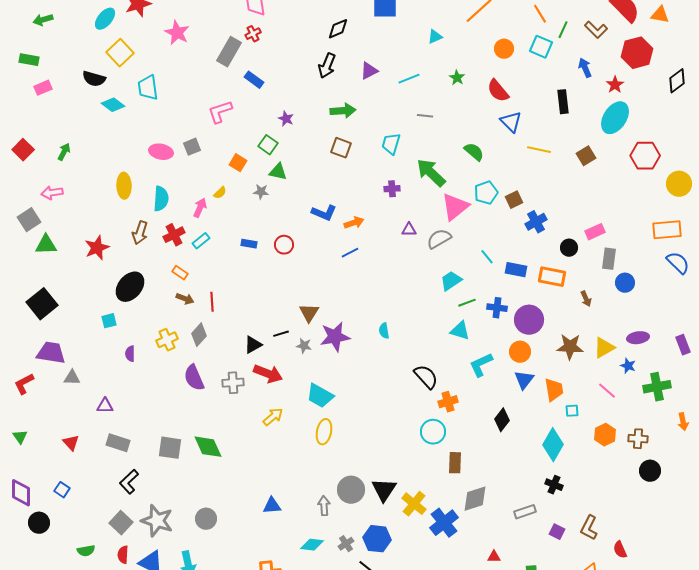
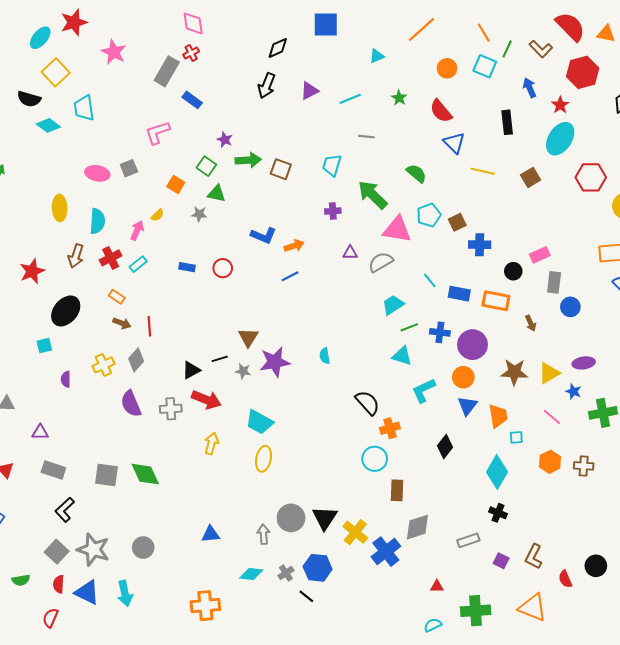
green arrow: (343, 111) -> (248, 160), moved
pink triangle: (455, 207) -> (397, 229), turned 48
blue cross: (536, 222) -> (480, 245), turned 30
yellow arrow: (273, 417) -> (212, 443), turned -35
black circle: (650, 471) -> (596, 566), moved

